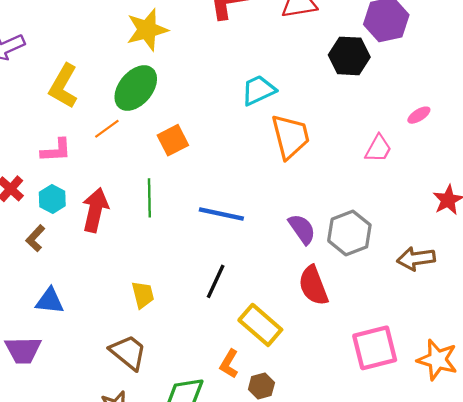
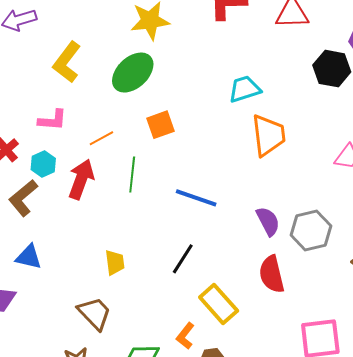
orange line: (107, 129) -> (101, 138), moved
brown L-shape: (35, 238) -> (23, 198), size x1.5

